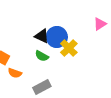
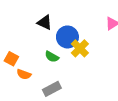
black triangle: (42, 36) -> (45, 22), moved

